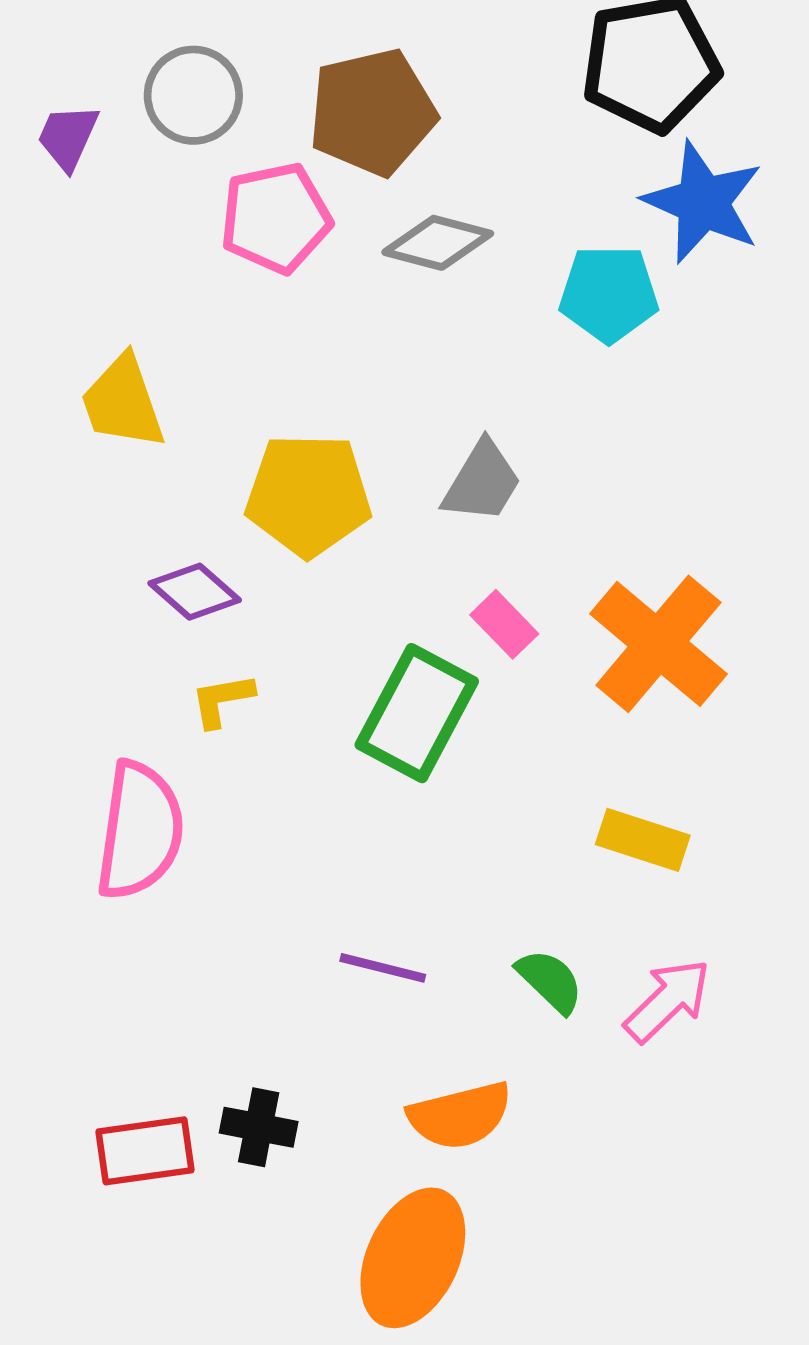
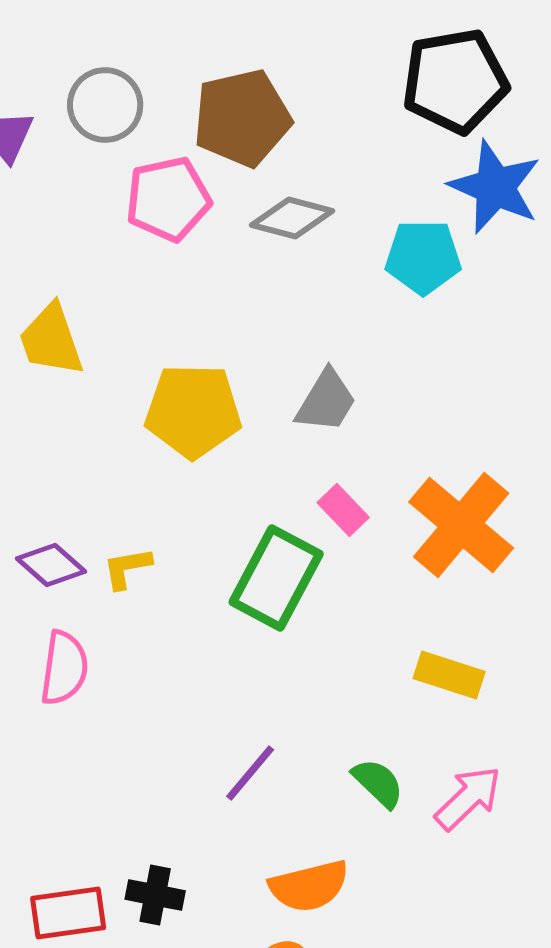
purple diamond: (195, 592) -> (51, 565), moved
pink semicircle: (140, 831) -> (64, 668), size x0.7
purple line: (383, 968) -> (250, 773), turned -64

